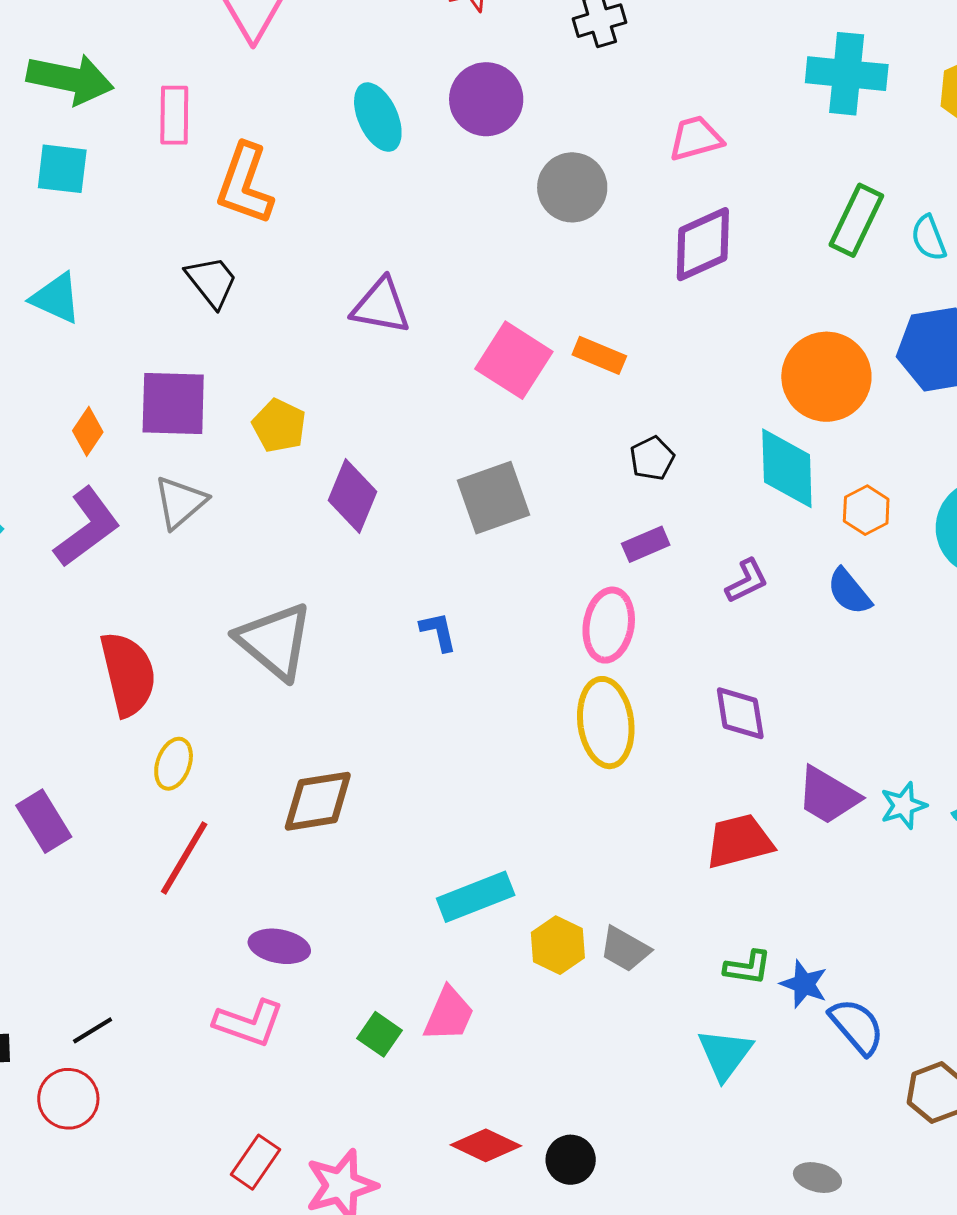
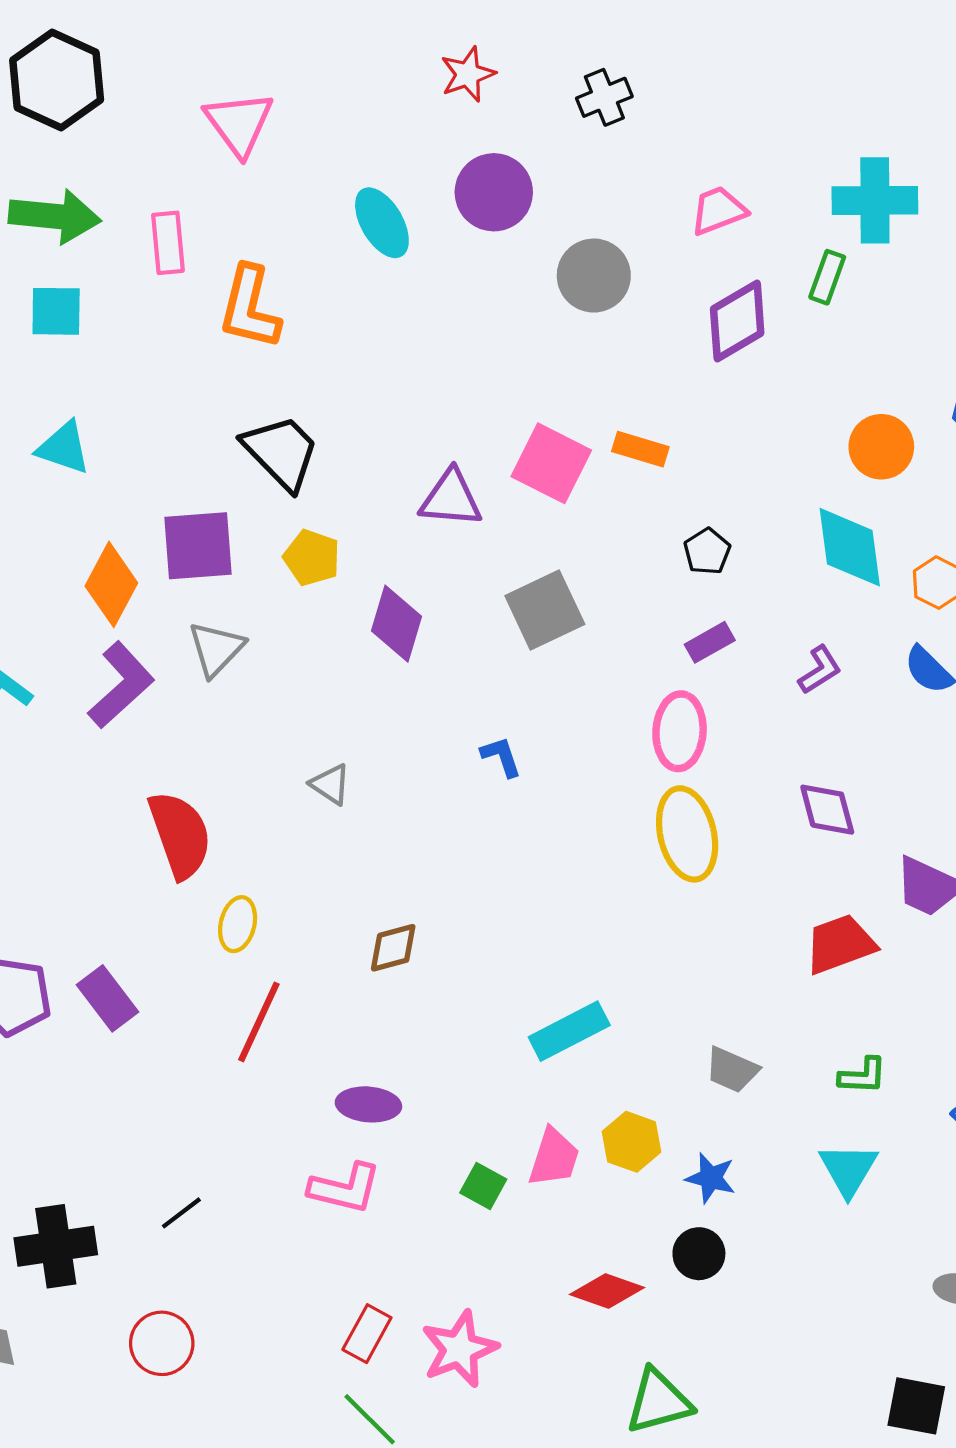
cyan cross: (847, 74) -> (875, 200), moved
green rectangle: (856, 220) -> (827, 277), moved, size x0.7
black trapezoid: (212, 282) -> (281, 452), moved, size x1.4
purple triangle: (381, 306) -> (451, 498), moved
orange circle: (826, 377) -> (881, 447), size x0.7
orange diamond: (88, 431) -> (111, 584), size x1.6
gray triangle: (275, 641) -> (330, 784), size x0.5
brown diamond: (318, 801) -> (393, 948), size x0.7
yellow hexagon: (558, 945) -> (631, 1142), moved
blue star: (804, 984) -> (711, 1178), moved
red circle: (68, 1099) -> (162, 1343), moved
black circle: (571, 1160) -> (699, 1254), moved

